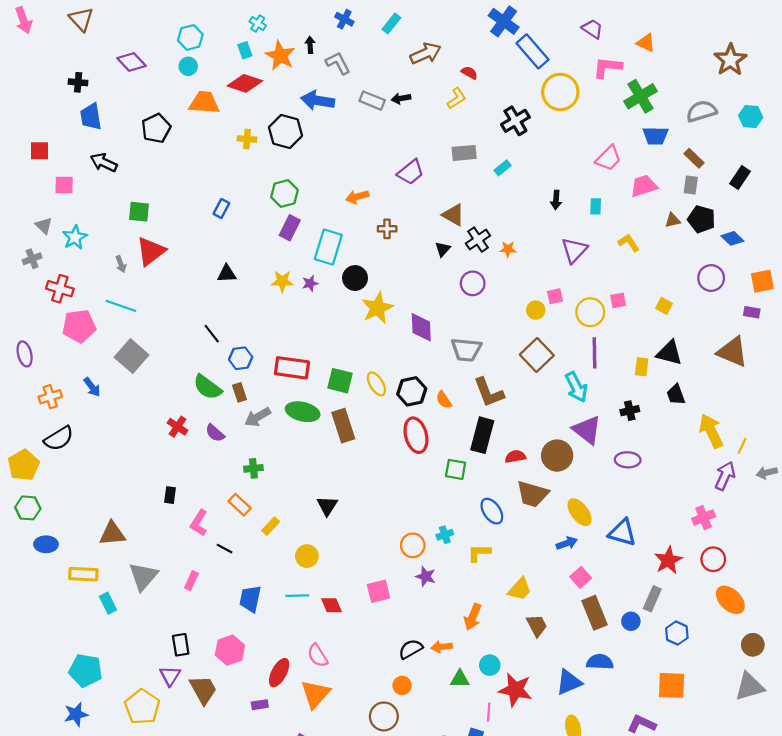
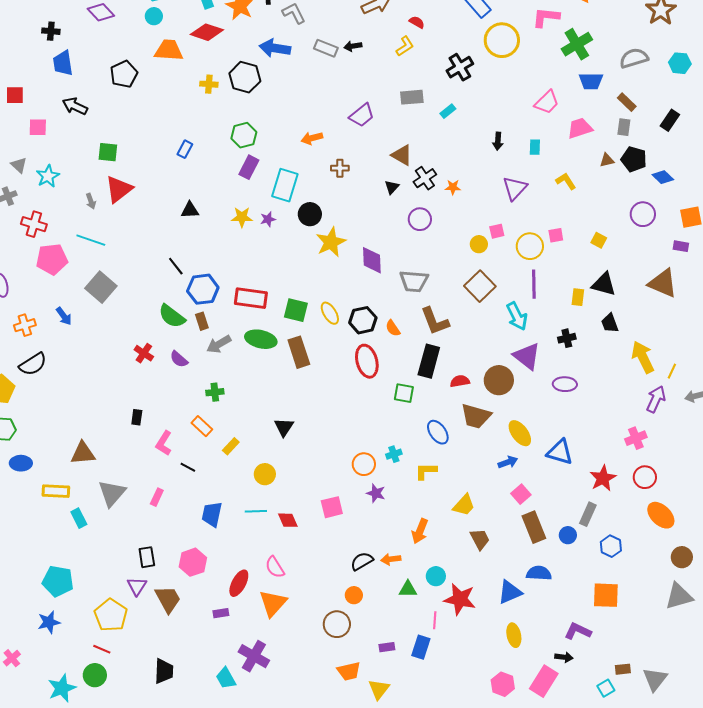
blue hexagon: (241, 358) -> (203, 289), size x1.4

